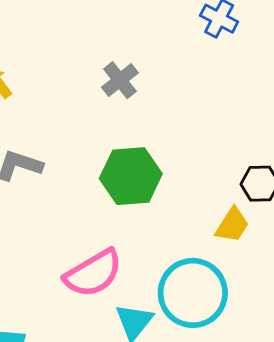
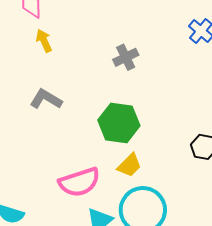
yellow trapezoid: (232, 225) -> (129, 165), moved

